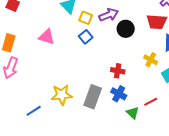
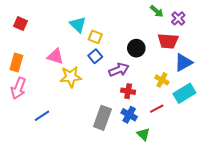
purple arrow: (109, 15) -> (119, 70), moved
yellow star: (62, 95) -> (71, 77), moved
red line: (151, 102) -> (157, 109), moved
blue line: (34, 111) -> (42, 116), moved

